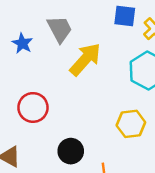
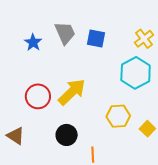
blue square: (125, 16) -> (96, 38), moved
yellow arrow: (85, 59) -> (72, 92), moved

